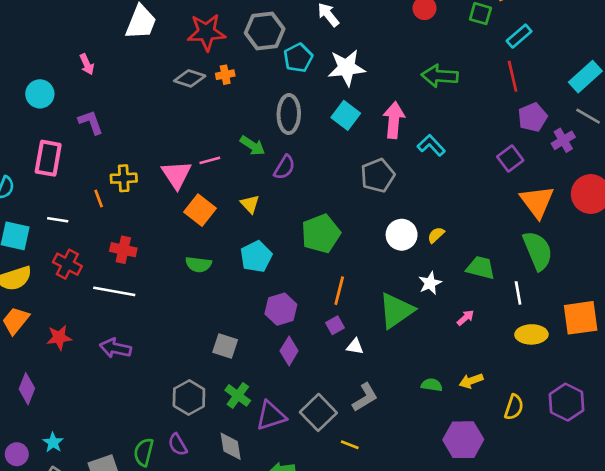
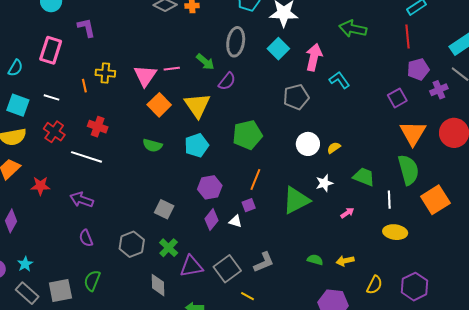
yellow triangle: (250, 204) -> (197, 105), size x1.8
orange square: (581, 318) -> (435, 200), moved, turned -32
white triangle: (355, 346) -> (235, 221), moved
purple semicircle: (178, 445) -> (86, 238), moved

